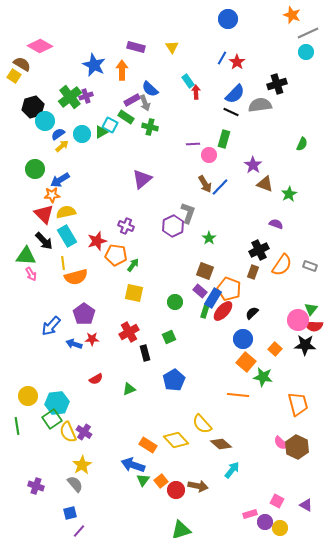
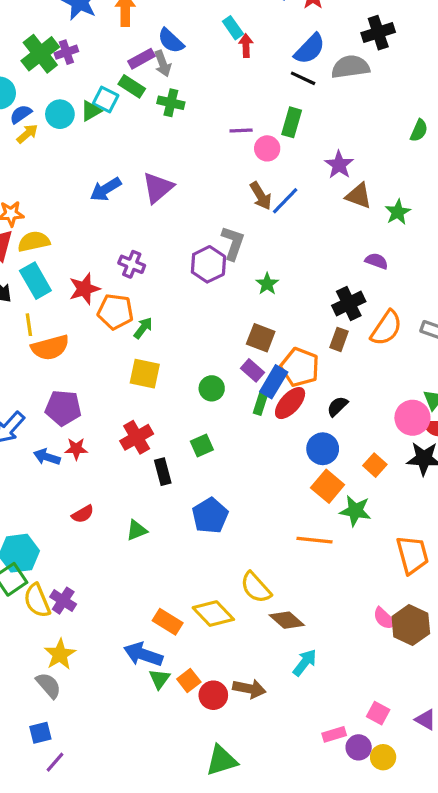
blue arrow: (60, 180) -> (106, 189), moved
purple pentagon: (84, 314) -> (63, 408), turned -30

